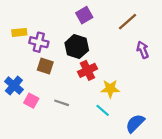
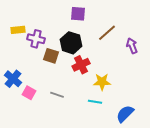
purple square: (84, 15) -> (78, 14), turned 35
brown line: (128, 22) -> (107, 33), moved
brown square: (45, 66) -> (51, 56), moved
cyan line: (103, 110) -> (95, 102), turned -32

